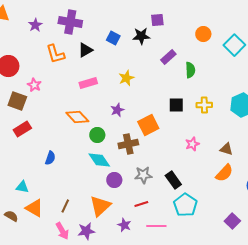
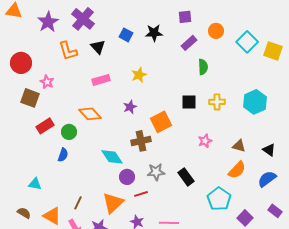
purple square: (157, 20) -> (185, 17), moved
purple cross: (70, 22) -> (83, 19), turned 30
purple star: (35, 25) -> (48, 22), size x1.5
black triangle: (85, 50) -> (98, 47), turned -42
purple rectangle: (168, 57) -> (189, 43), moved
red rectangle: (22, 129) -> (45, 126), moved
green circle: (97, 135) -> (69, 132), moved
red line: (141, 204) -> (141, 194), moved
cyan pentagon: (185, 205) -> (219, 199), moved
orange triangle: (34, 208) -> (52, 216), moved

